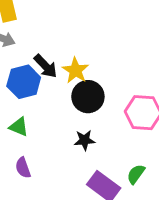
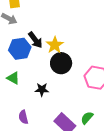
black star: (85, 140) -> (42, 90), moved
purple semicircle: (23, 168) -> (23, 117), moved

